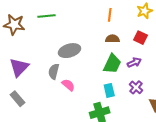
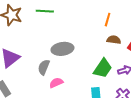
brown semicircle: (112, 39) -> (114, 40), moved
pink semicircle: (68, 85) -> (56, 83), turned -72

